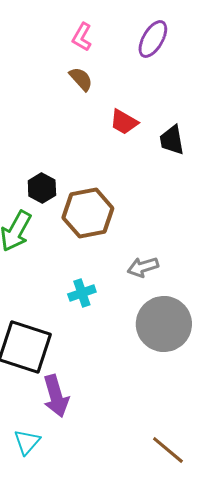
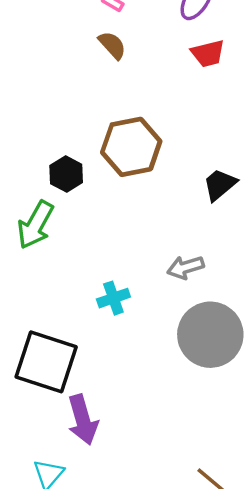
red trapezoid: (124, 122) -> (208, 53), moved, turned -44
black trapezoid: (172, 140) -> (220, 185), moved, turned 60
brown hexagon: (88, 213) -> (131, 147), moved

